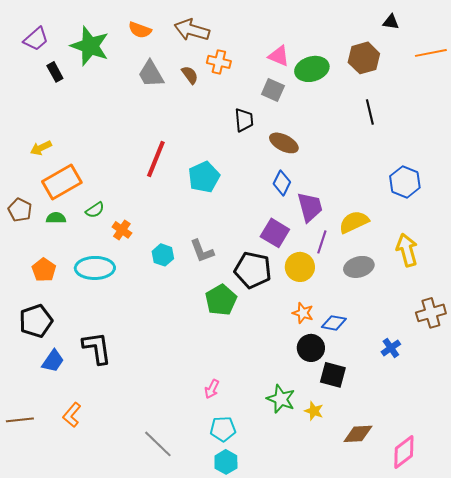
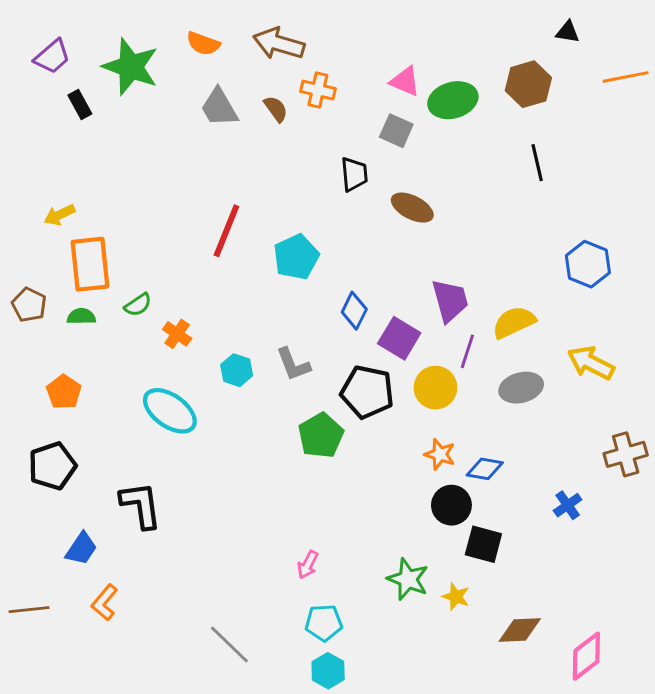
orange rectangle: (62, 182) -> (90, 264), turned -66
blue diamond: (282, 183) -> (354, 311), moved
yellow arrow: (407, 250) -> (591, 363), turned -48
cyan ellipse: (95, 268) -> (170, 411), moved, turned 36
blue trapezoid: (53, 361) -> (81, 549), moved

